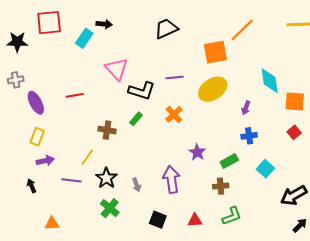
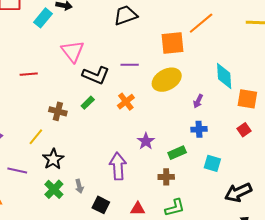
cyan square: (265, 169) -> (212, 163), turned -30
purple line: (71, 180) -> (17, 170), moved
gray arrow: (137, 185) -> (79, 186), moved

